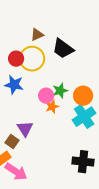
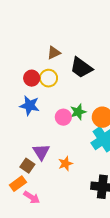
yellow circle: (32, 59) -> (49, 78), size x0.7
orange star: (52, 107) -> (65, 164), moved
pink arrow: (16, 172) -> (32, 197), size x0.7

